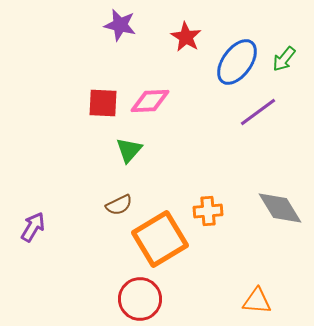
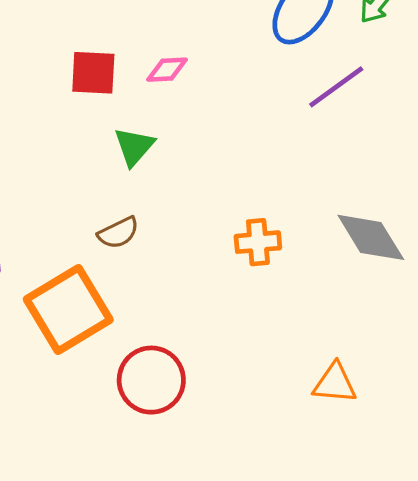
pink diamond: (150, 101) -> (167, 70), size x0.7
orange square: (160, 239) -> (68, 310), moved

